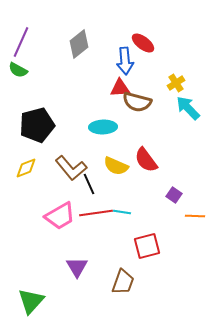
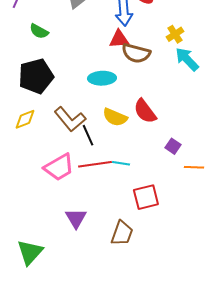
green semicircle: (18, 70) -> (39, 31), moved

